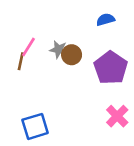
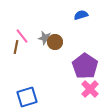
pink line: (29, 47) -> (22, 36), turned -70
purple pentagon: (111, 68) -> (85, 66), moved

